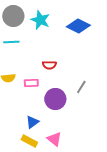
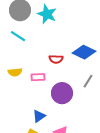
blue diamond: (78, 26) -> (84, 52), moved
cyan line: (11, 42) -> (18, 36), turned 35

